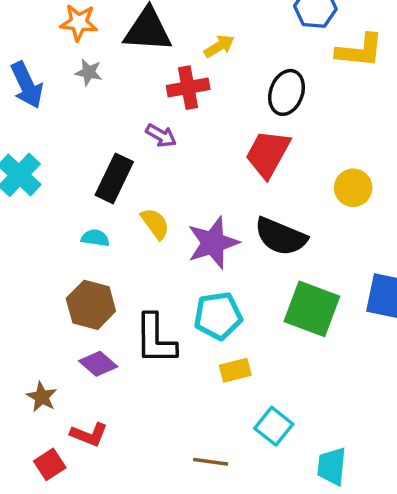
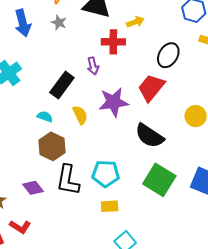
purple arrow: (161, 136) -> (93, 66), turned 36
purple star: (213, 243) -> (114, 102), moved
brown hexagon: (91, 305) -> (52, 146), moved

